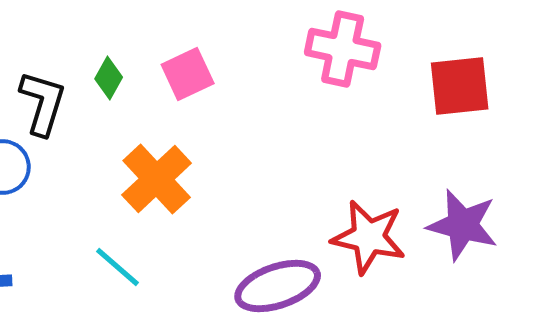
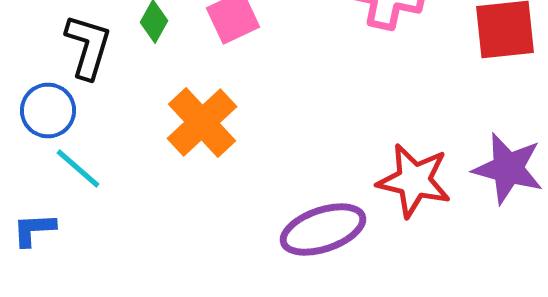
cyan line: (118, 267) -> (78, 168), moved

